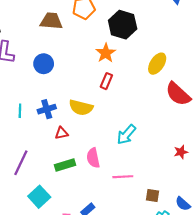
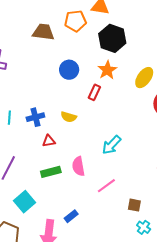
orange star: (106, 53) -> (107, 70), moved
blue circle: (44, 64) -> (69, 70), moved
yellow semicircle: (81, 108) -> (69, 117), size x0.7
pink line: (123, 177) -> (106, 186), turned -36

